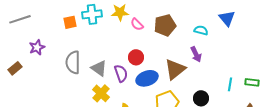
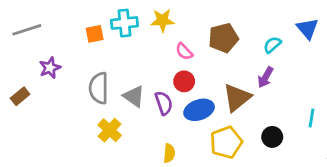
pink semicircle: (137, 24) -> (184, 52), moved
cyan semicircle: (201, 30) -> (272, 45), turned -56
purple arrow: (196, 54) -> (265, 77), turned 56
yellow cross: (101, 93) -> (110, 130), moved

